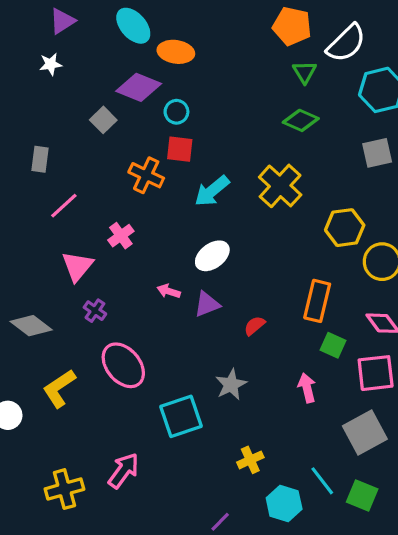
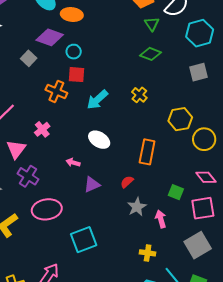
yellow cross: (280, 186) -> (139, 95), size x0.6
white ellipse: (212, 256) -> (99, 140), turned 70
orange rectangle: (317, 301) -> (147, 152), moved
purple triangle: (207, 304) -> (92, 185), moved
purple cross: (95, 311) -> (28, 176), size x1.5
pink ellipse: (123, 365) -> (47, 209), turned -56
gray star: (231, 385) -> (137, 207), moved
yellow cross: (250, 460) -> (148, 253), moved, turned 35

